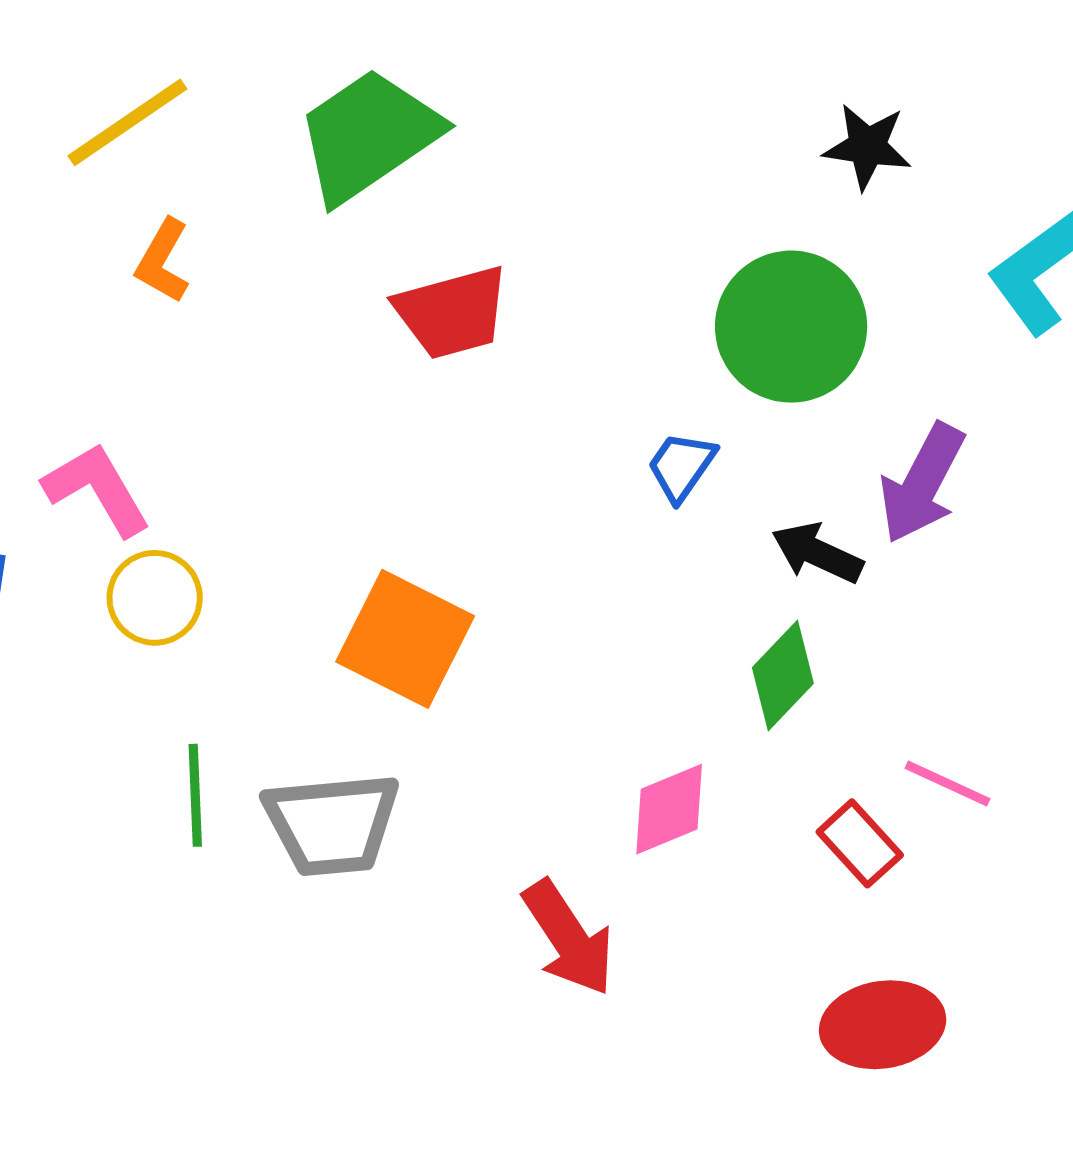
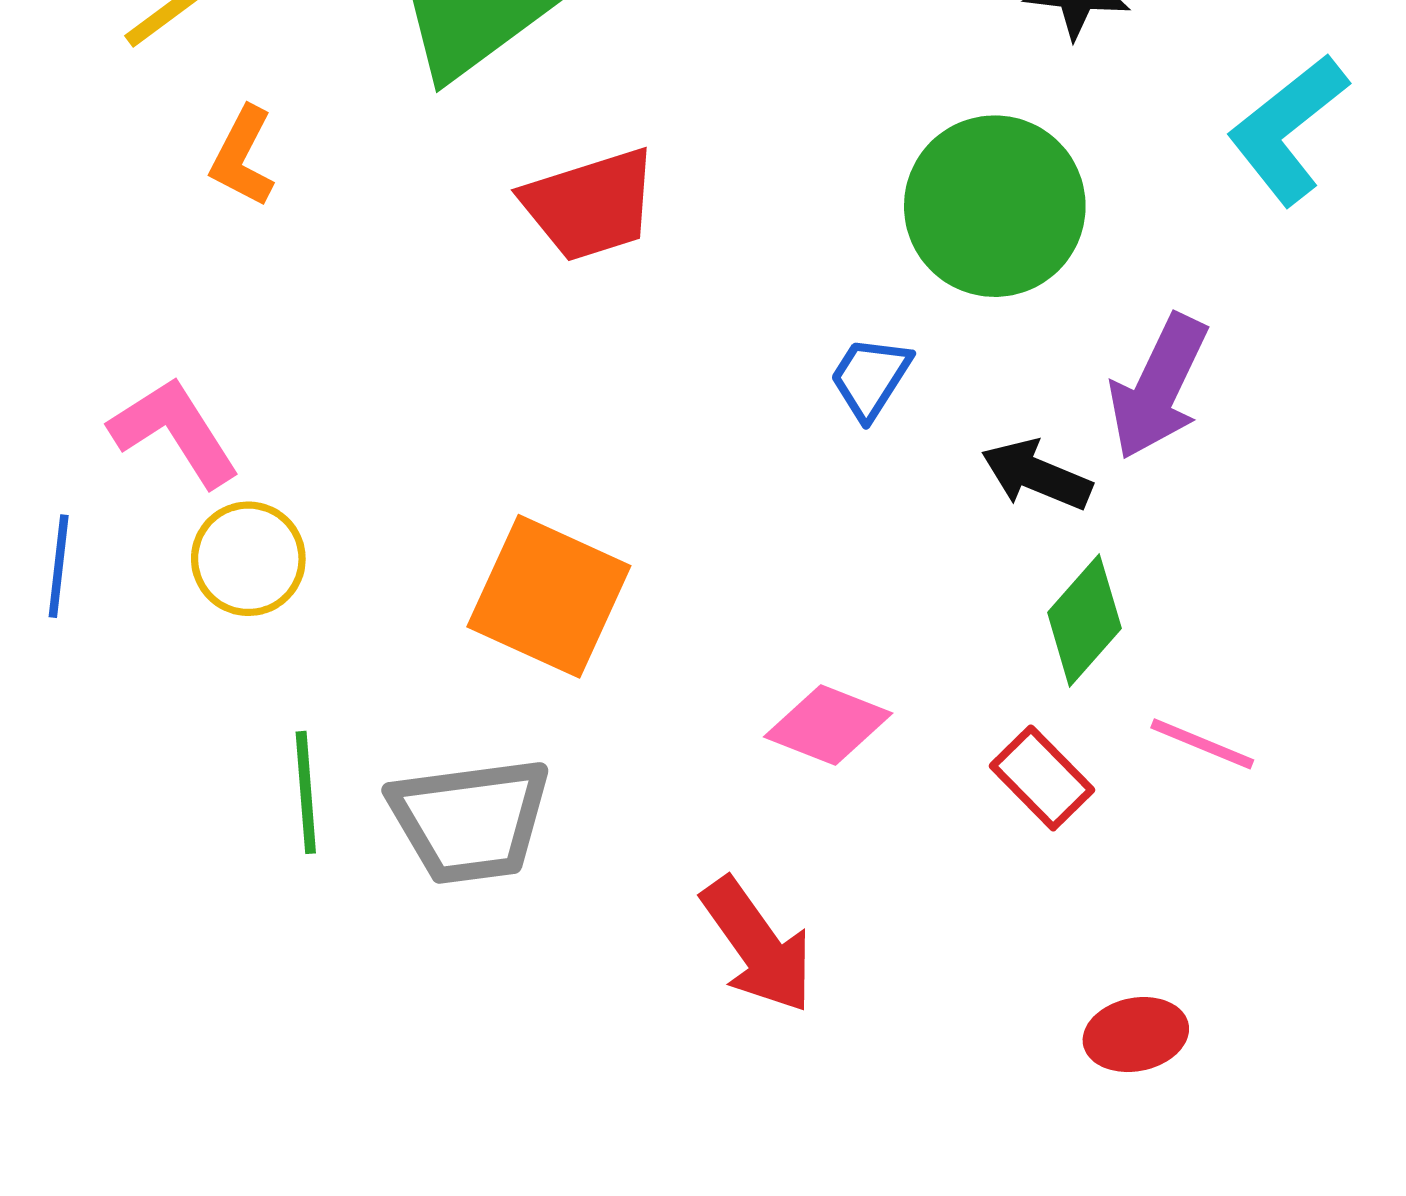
green diamond: (783, 676) -> (1084, 620), moved
pink diamond: (669, 809) -> (828, 725), moved, turned 46
red rectangle: (860, 843) -> (1042, 778), moved
red ellipse: (883, 1025) -> (1136, 1035), size x0.7

